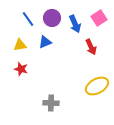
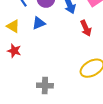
yellow triangle: (20, 45) -> (13, 26), turned 40

